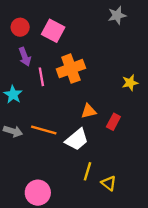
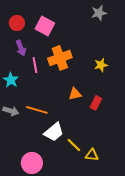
yellow star: (130, 83) -> (101, 65), moved
white trapezoid: (77, 139) -> (54, 132), moved
yellow line: (87, 171) -> (74, 145), turned -63
yellow triangle: (109, 183) -> (92, 155), turned -32

